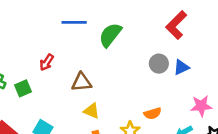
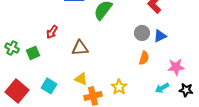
yellow triangle: (92, 111) -> (81, 79), moved
orange semicircle: (153, 113) -> (144, 58), moved, turned -56

